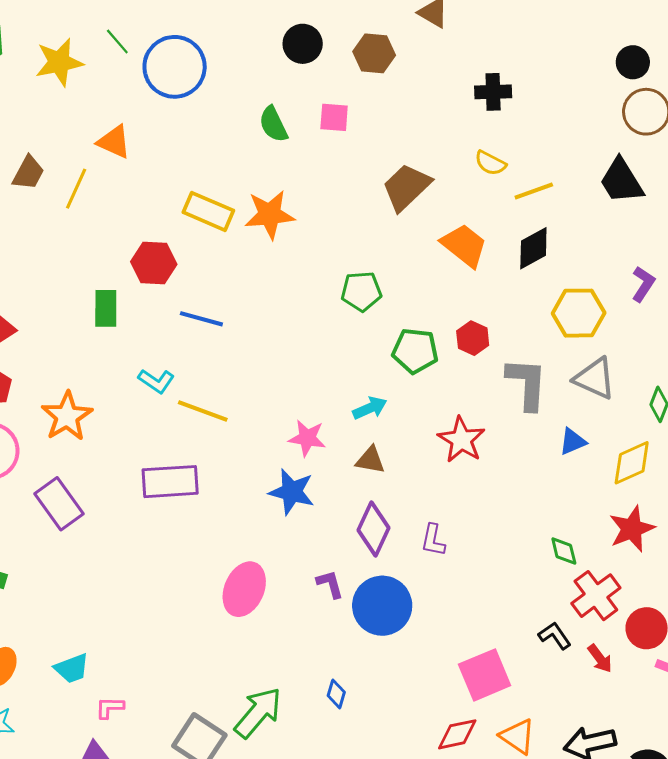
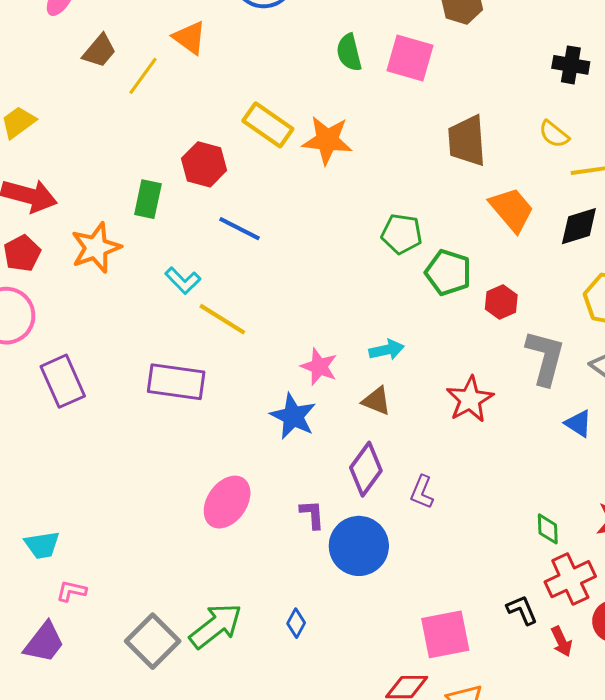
pink square: (334, 117) -> (410, 58), size x1.5
brown trapezoid: (406, 187) -> (467, 141), turned -62
green pentagon: (415, 351) -> (448, 272), moved
orange star: (67, 416) -> (96, 248), moved
blue triangle: (573, 442) -> (578, 423), turned 44

